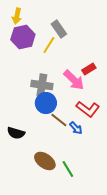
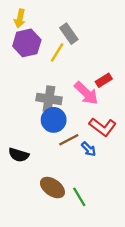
brown line: (59, 120) -> (69, 140), turned -66

